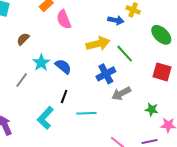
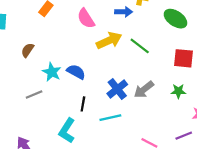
pink semicircle: (64, 19) -> (86, 18), moved
blue cross: (106, 74) -> (117, 89), moved
gray line: (22, 80) -> (34, 95), turned 42
green star: (152, 110) -> (178, 91), moved

